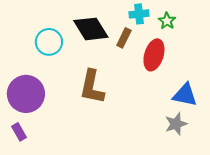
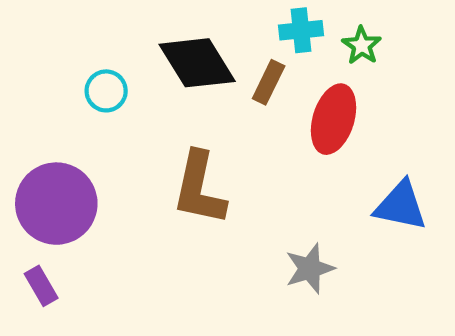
cyan circle: (49, 42) -> (106, 91), size x0.7
gray star: (176, 124) -> (310, 269), moved

